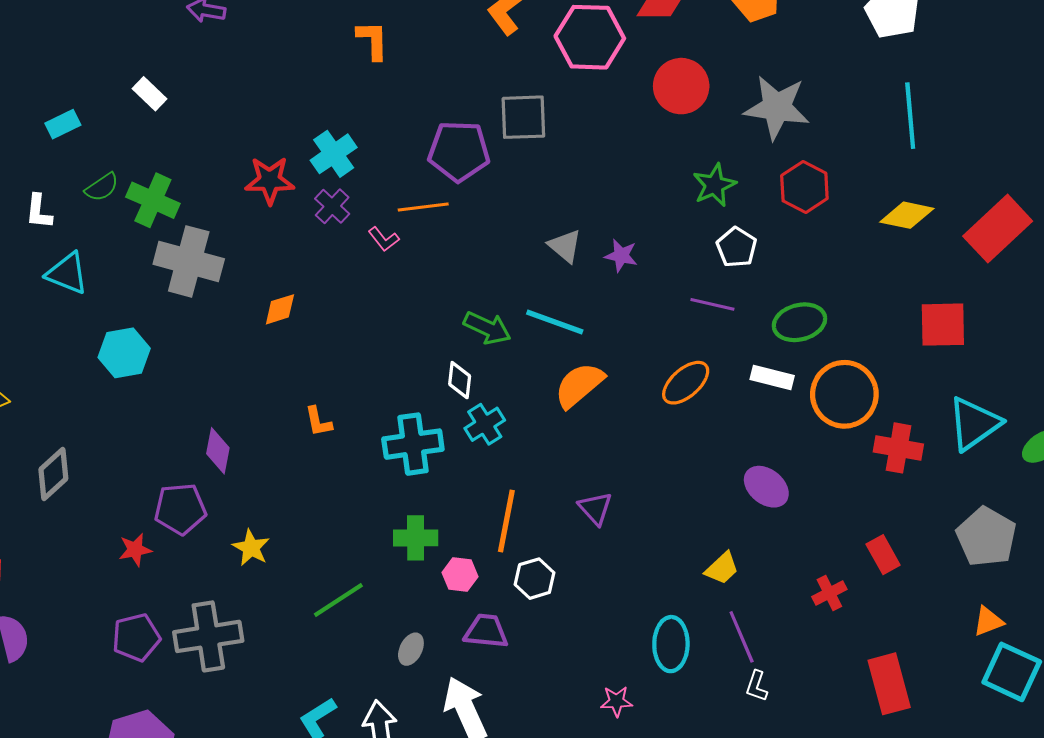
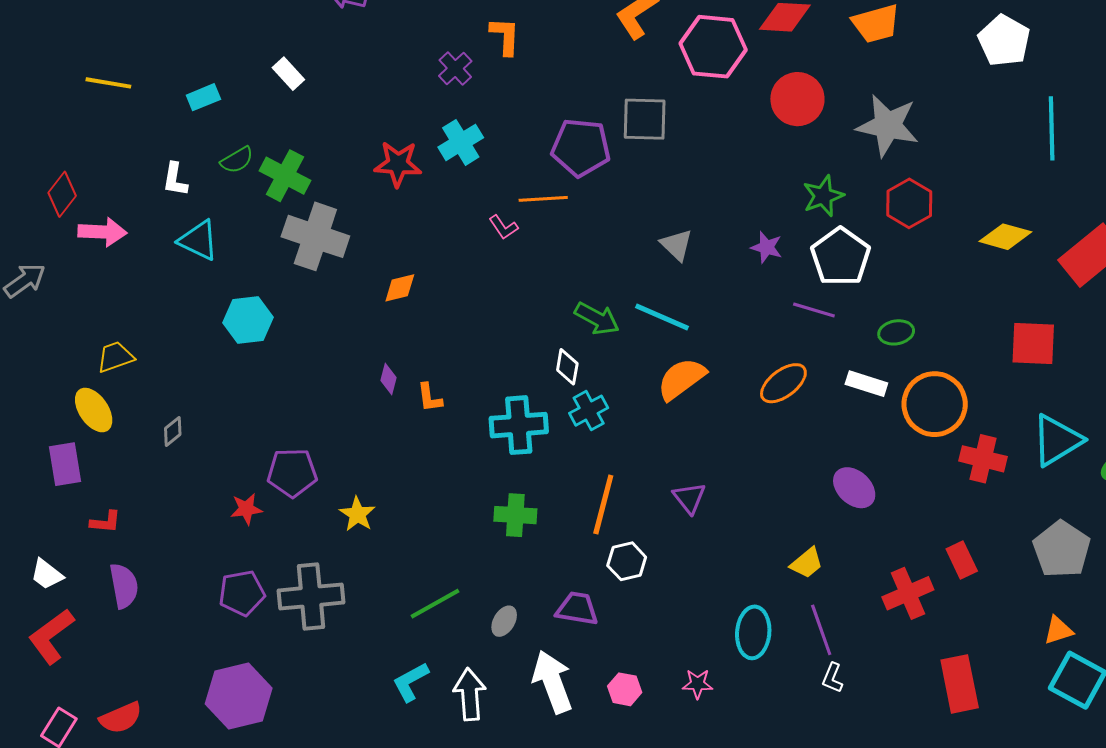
cyan line: (910, 116) -> (1052, 128), moved
purple cross: (332, 206) -> (455, 68), moved
white pentagon: (737, 247) -> (841, 257), size x1.5
purple star: (621, 256) -> (767, 247), moved
green ellipse: (799, 322) -> (896, 332), size x0.7
purple diamond: (218, 451) -> (388, 379), moved, size x0.7
gray diamond: (53, 474) -> (173, 431), size x0.6
pink hexagon: (460, 575) -> (625, 689), moved
red cross: (829, 593) -> (908, 593), size x1.5
green line: (338, 600) -> (435, 604), moved

